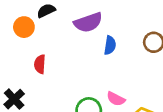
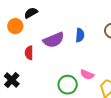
purple semicircle: (88, 22) -> (54, 40), moved

